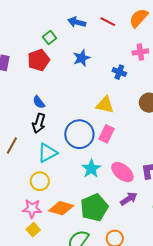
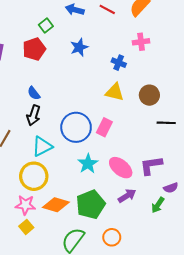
yellow triangle: (105, 105) -> (115, 92), moved
yellow circle: (40, 181) -> (34, 176), size x1.4

